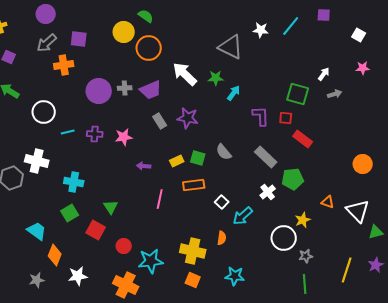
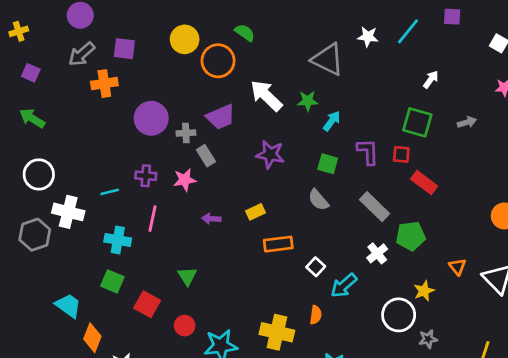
green semicircle: (146, 16) -> (245, 33), moved
white arrow: (324, 74) -> (431, 79), moved
gray cross: (125, 88) -> (186, 133), moved
white circle: (44, 112) -> (39, 174), moved
gray rectangle: (160, 121) -> (206, 156), moved
cyan line: (68, 132) -> (110, 192), moved
green square: (198, 158) -> (328, 164), moved
pink line: (160, 199) -> (152, 219), moved
orange triangle: (328, 202) -> (457, 267), turned 32
green triangle: (111, 207) -> (187, 276), moved
green square: (70, 213) -> (112, 281), turned -36

